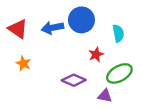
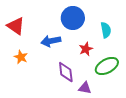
blue arrow: (52, 28) -> (51, 41), moved
purple diamond: (74, 80) -> (66, 72), turned 60
purple triangle: (105, 96) -> (85, 88), moved

